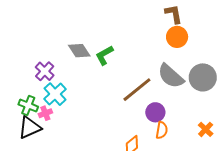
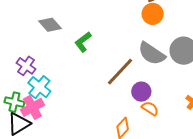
gray diamond: (79, 51) -> (50, 25), moved
pink cross: (45, 113) -> (32, 107), size x1.6
orange semicircle: (162, 130) -> (150, 108), turned -60

